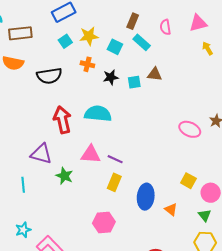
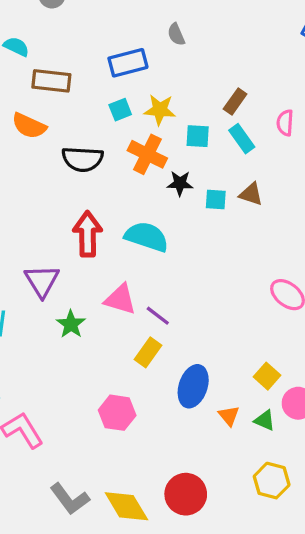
cyan square: (115, 47) -> (198, 136), turned -35
orange cross: (87, 64) -> (147, 154), size x1.6
purple triangle: (41, 154) -> (42, 281), turned 30
green triangle: (205, 215) -> (265, 420), moved, turned -40

